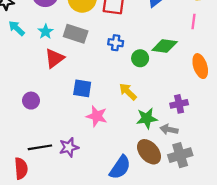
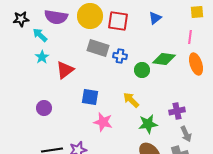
cyan arrow: (17, 28) -> (40, 35), moved
cyan star: (45, 32) -> (42, 57), moved
gray rectangle: (76, 34) -> (98, 48), moved
orange ellipse: (200, 66) -> (196, 64), moved
gray arrow: (169, 129) -> (186, 134), moved, turned -126

